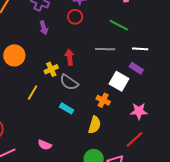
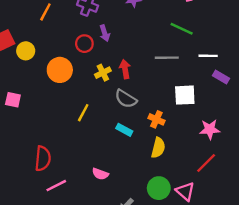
red circle: (75, 17) -> (84, 44), moved
purple arrow: (44, 28) -> (105, 33), moved
purple rectangle: (136, 68) -> (221, 77), moved
yellow cross: (51, 69) -> (103, 73), moved
white square: (119, 81) -> (185, 95), turned -30
orange cross: (103, 100) -> (156, 119), moved

